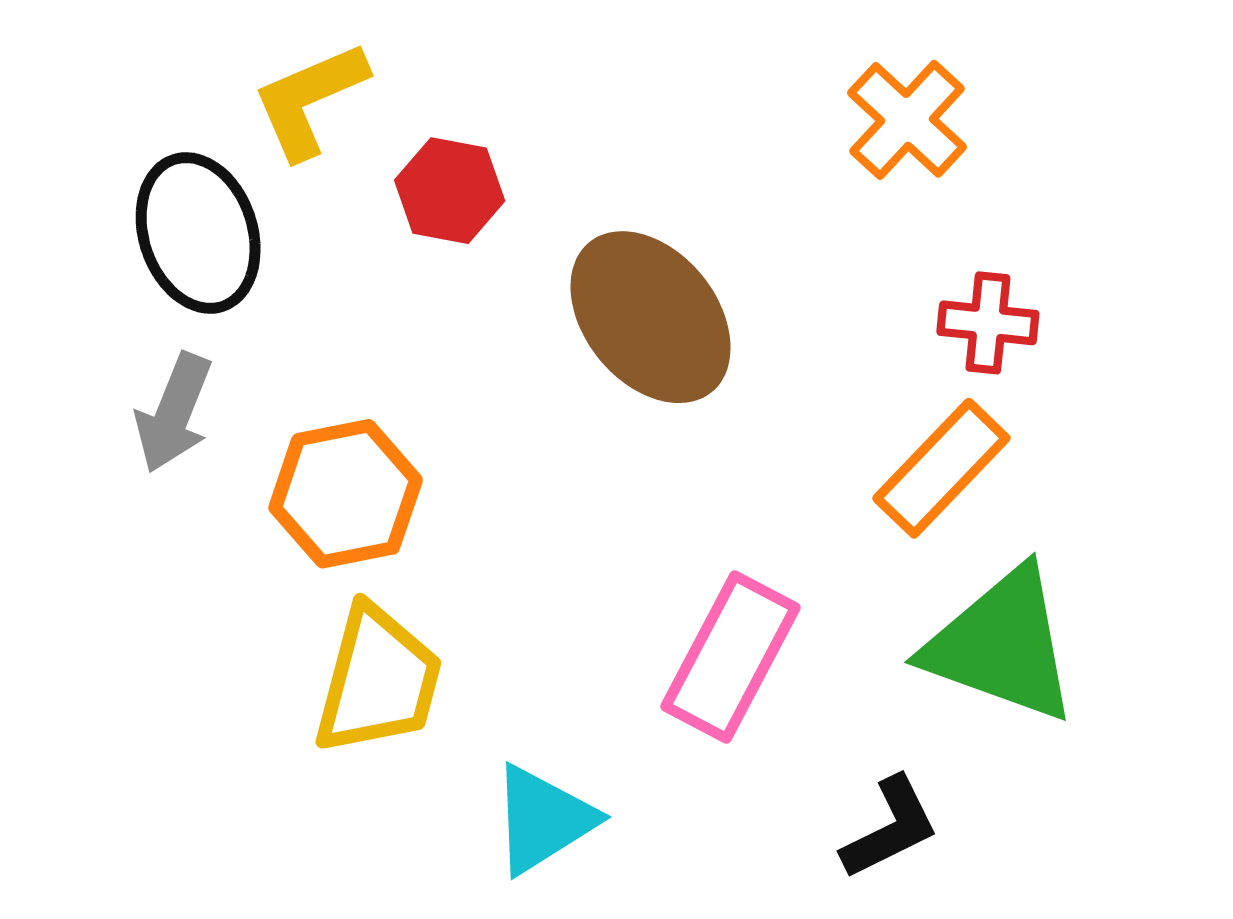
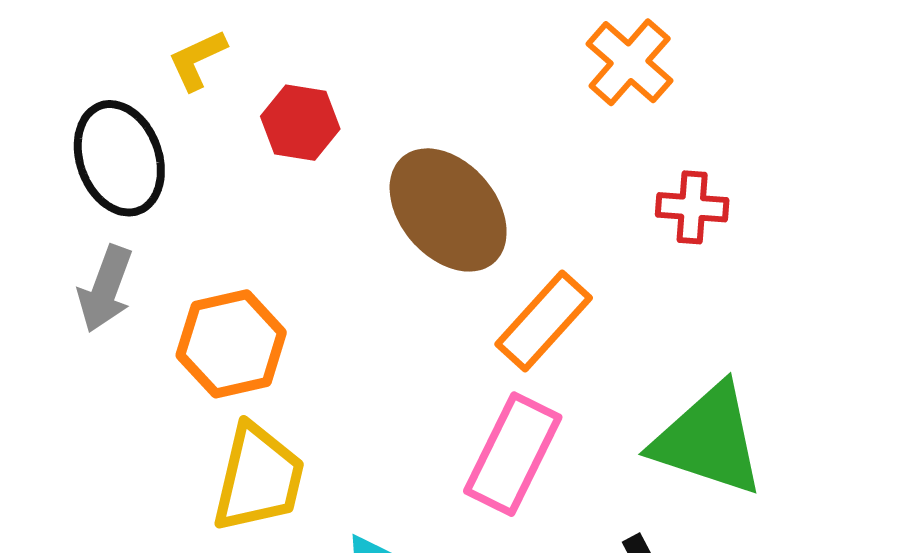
yellow L-shape: (310, 100) -> (197, 60), size x0.7
orange rectangle: (941, 468) -> (544, 321), moved

